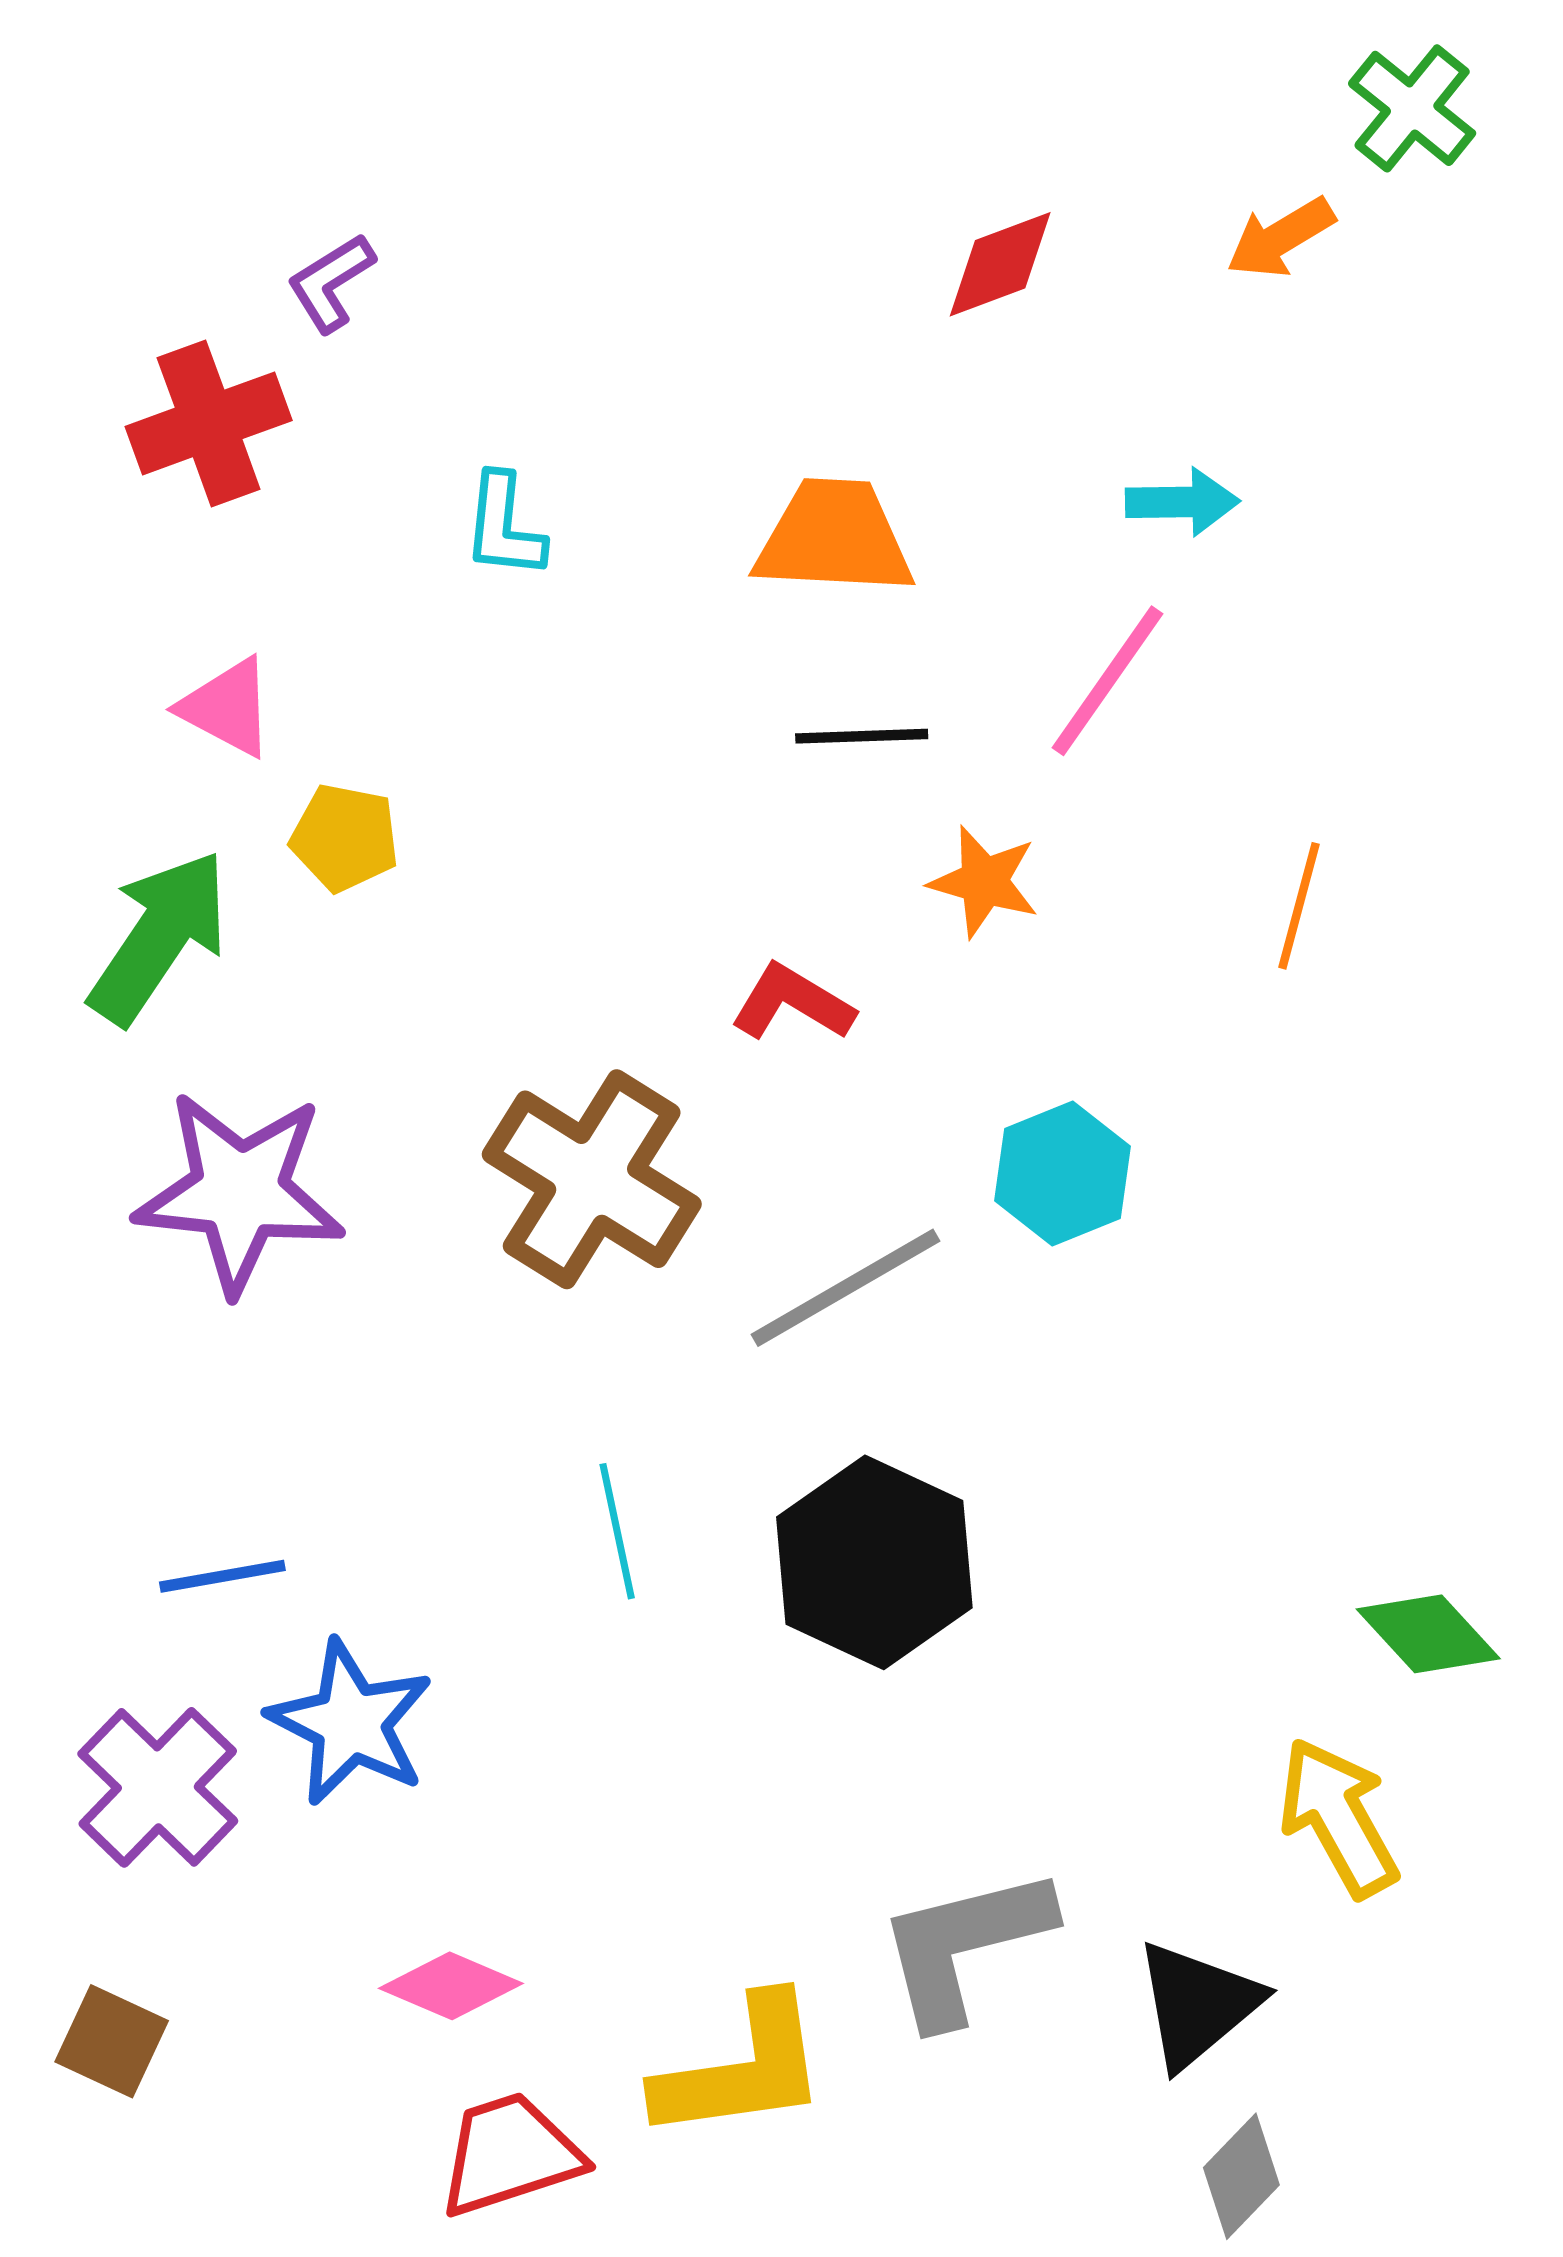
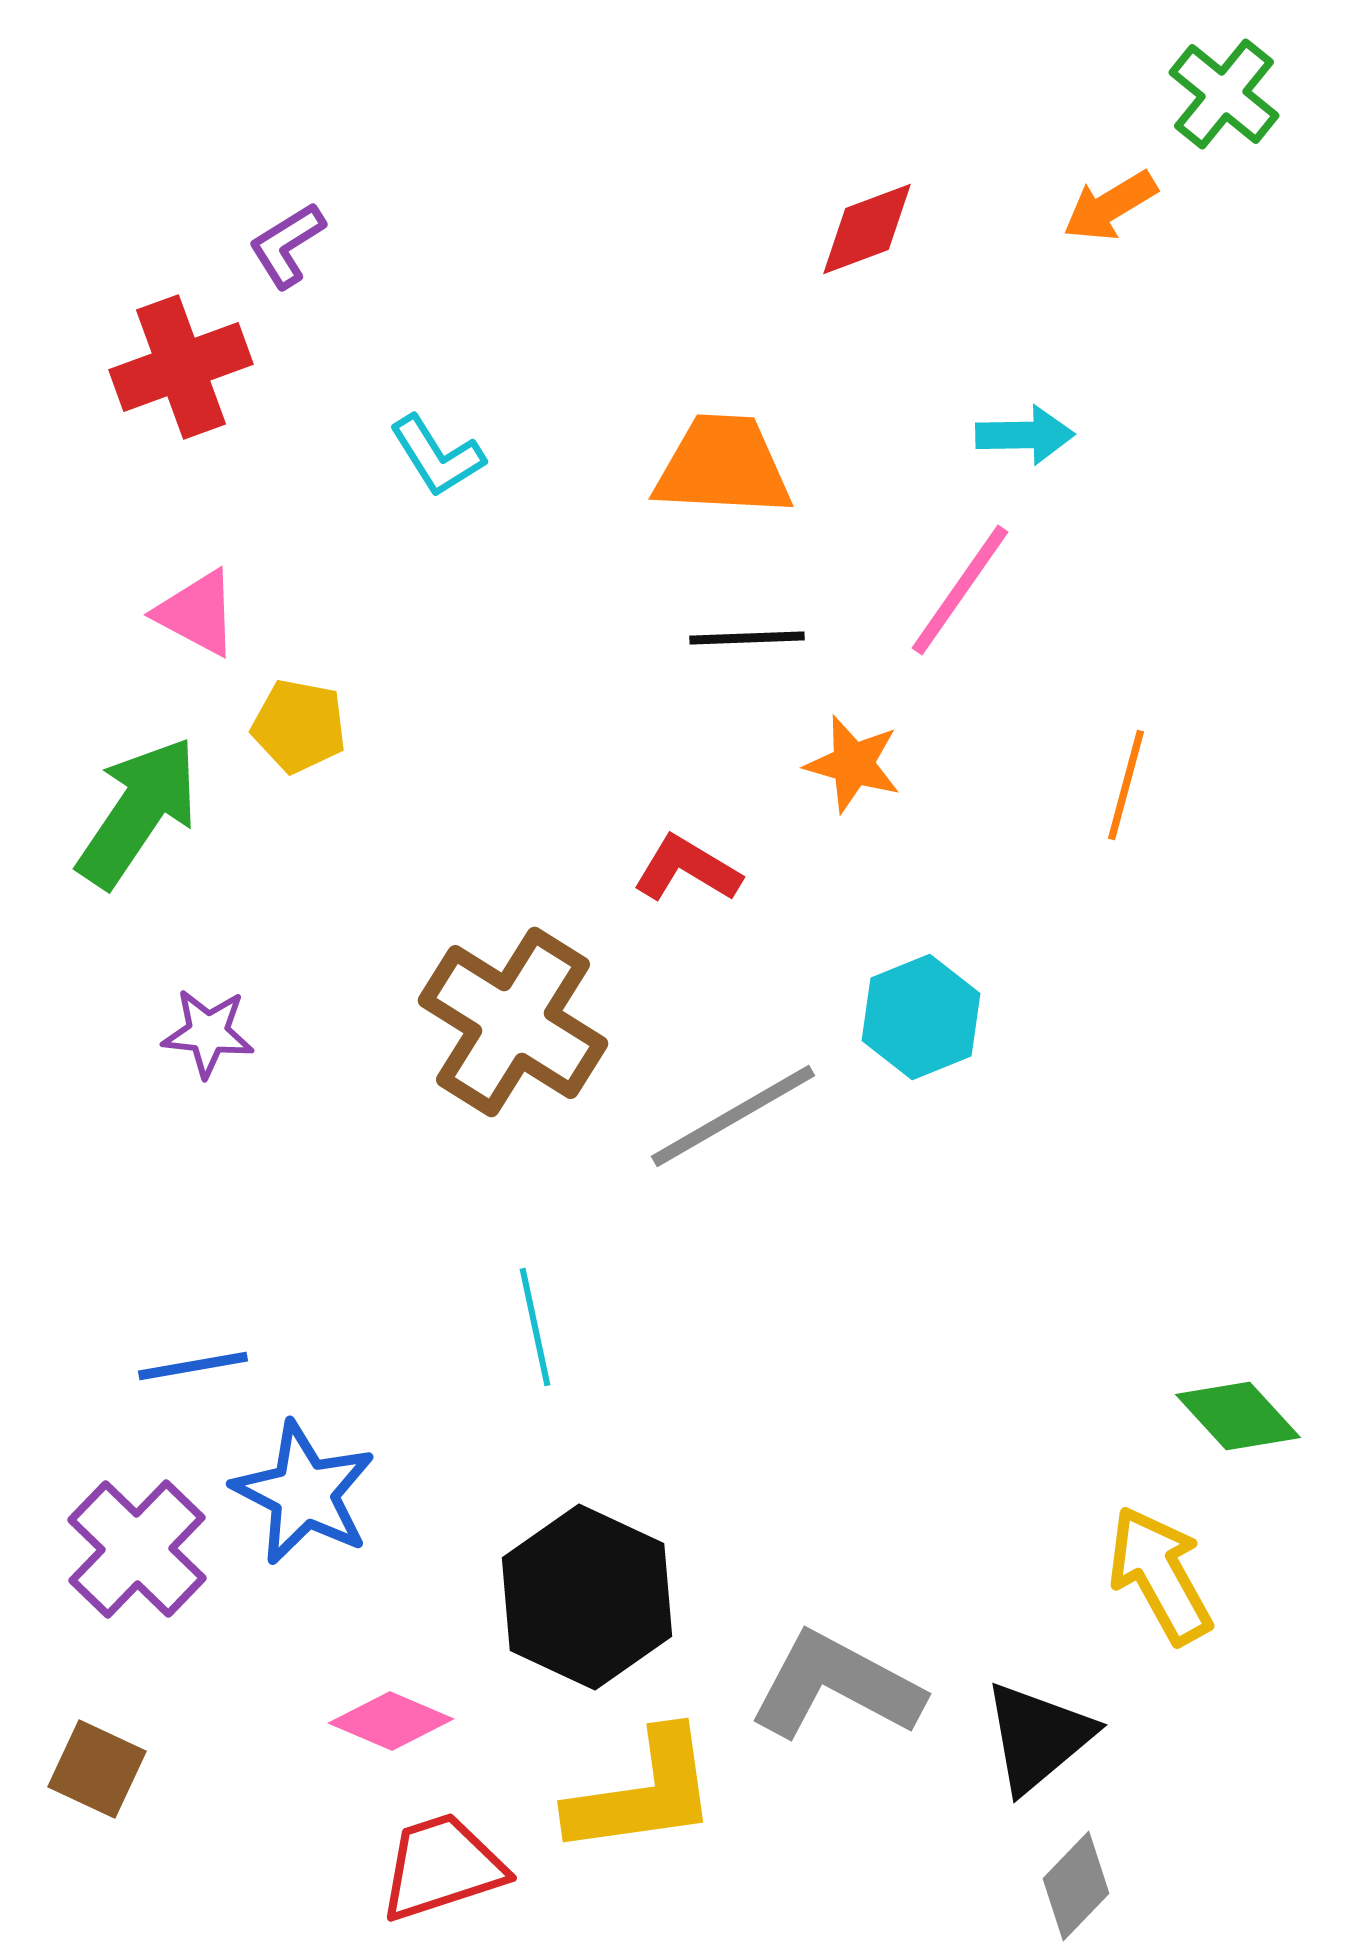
cyan L-shape: (504, 526) -> (437, 456), turned -38
purple star: (240, 1192) -> (208, 1033), size x0.5
black hexagon: (874, 1562) -> (587, 1597), moved
gray L-shape: (964, 1945) -> (836, 1686), turned 42

